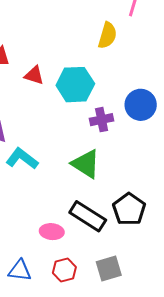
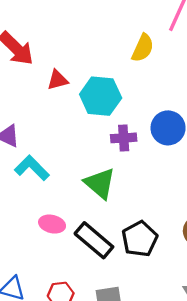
red triangle: (34, 75) -> (58, 80), turned -40
pink ellipse: (52, 232) -> (52, 224), moved

